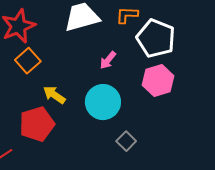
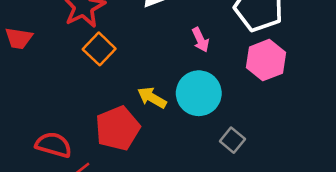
pink arrow: (108, 60) -> (200, 40), turned -60
yellow arrow: (54, 95) -> (152, 98), moved

